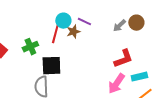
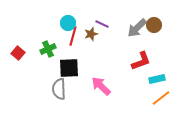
cyan circle: (63, 21) -> (68, 23), moved
gray arrow: (119, 26) -> (137, 28), size x1.5
pink arrow: (116, 84) -> (101, 86), moved, turned 100

